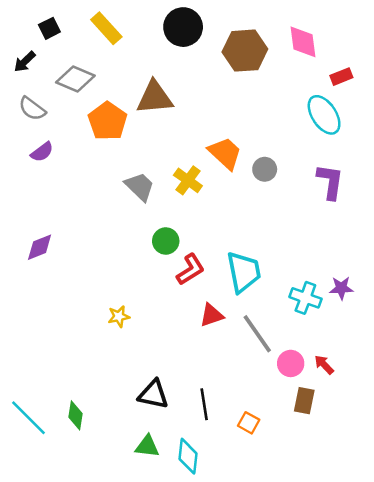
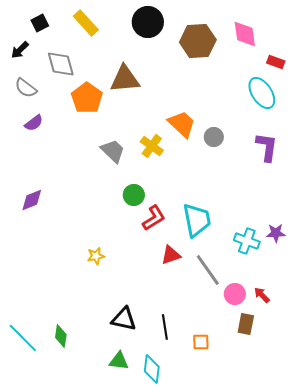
red rectangle: (341, 77) -> (276, 62), turned 42
gray diamond: (75, 79) -> (61, 64), turned 52
orange square: (249, 423) -> (201, 342), turned -30

